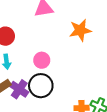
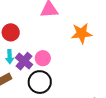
purple cross: (19, 89) -> (24, 61), moved

